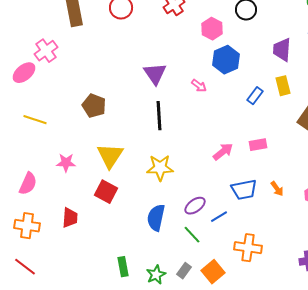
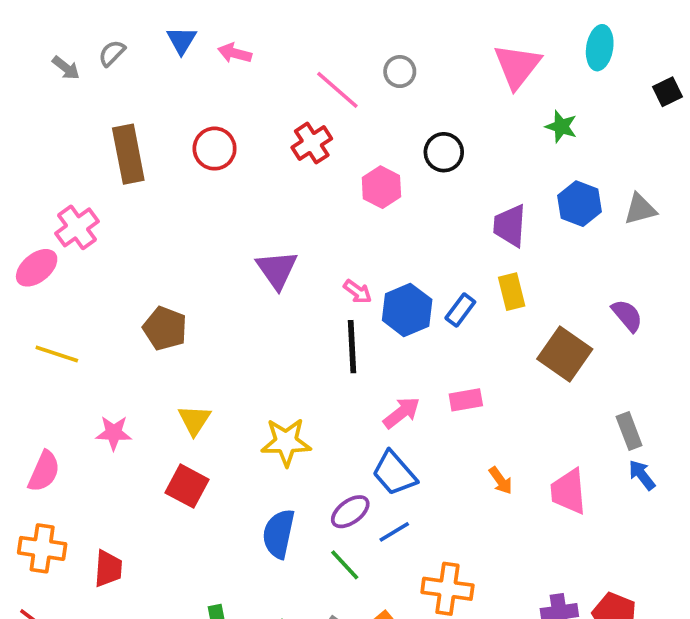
blue hexagon: (226, 60) -> (407, 310), moved
black line: (159, 116) -> (352, 347), moved
yellow triangle: (110, 156) -> (194, 420), size x0.7
blue trapezoid: (244, 190) -> (394, 473), moved, turned 60
red trapezoid: (70, 218) -> (108, 569), moved

